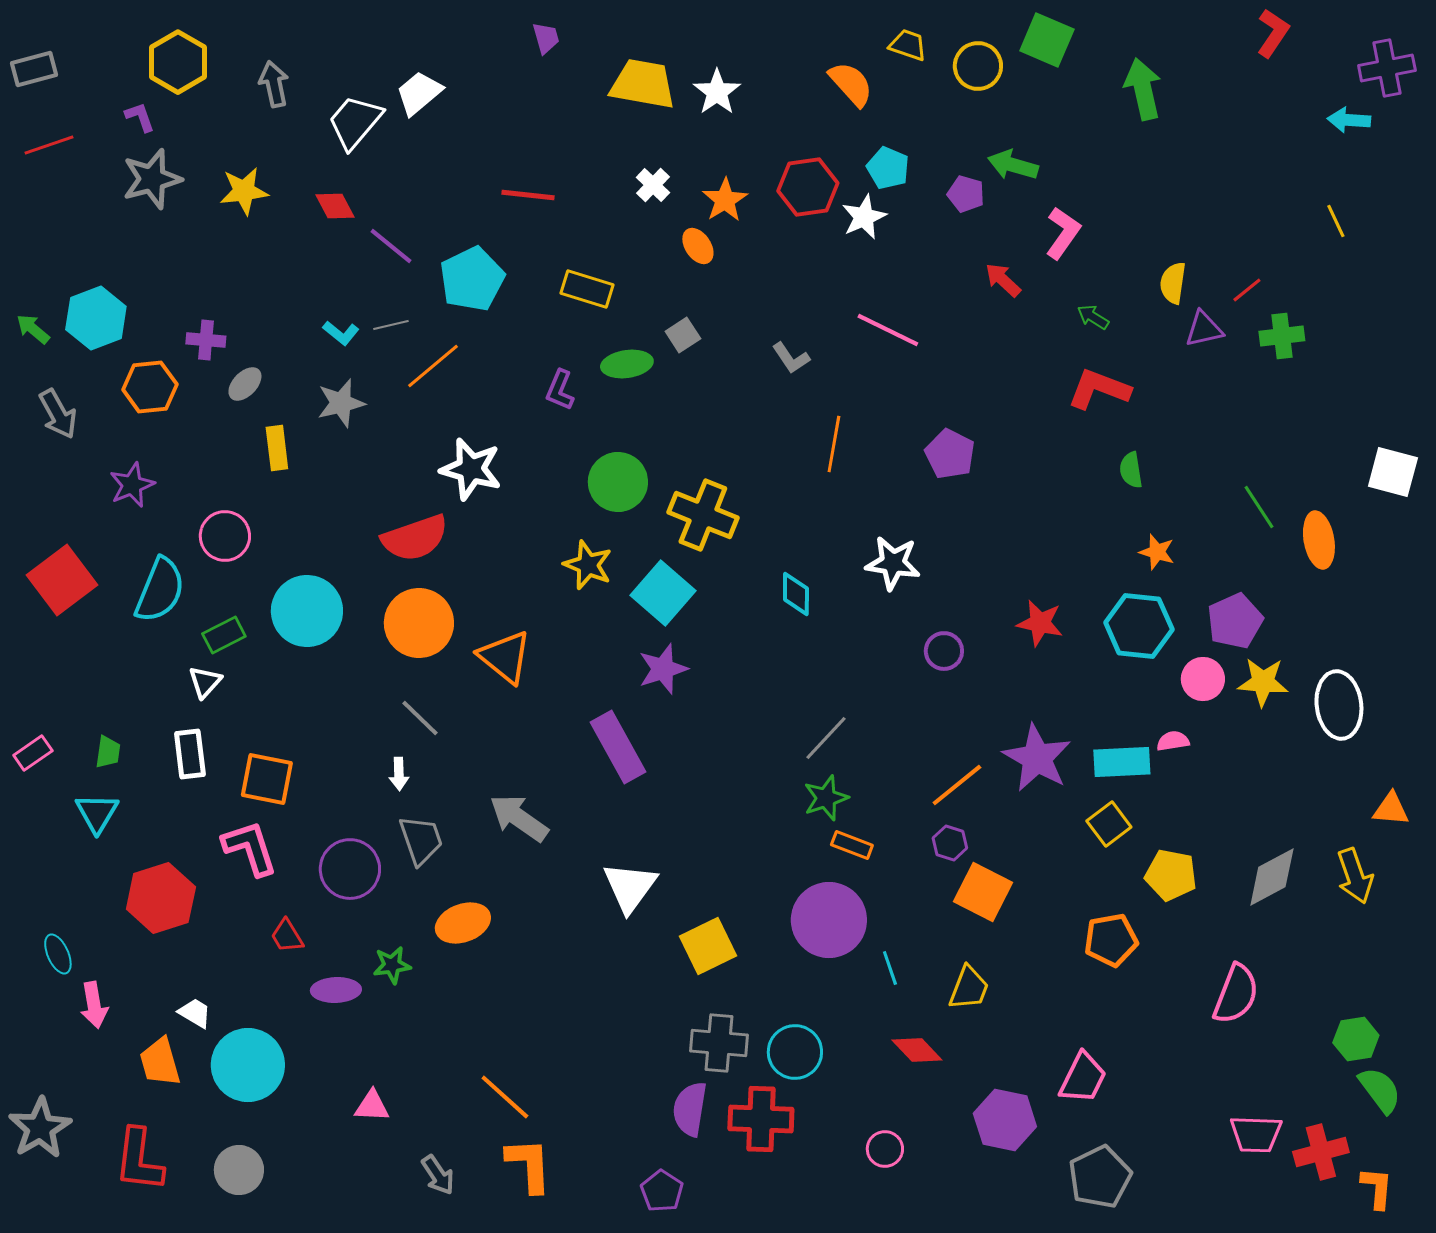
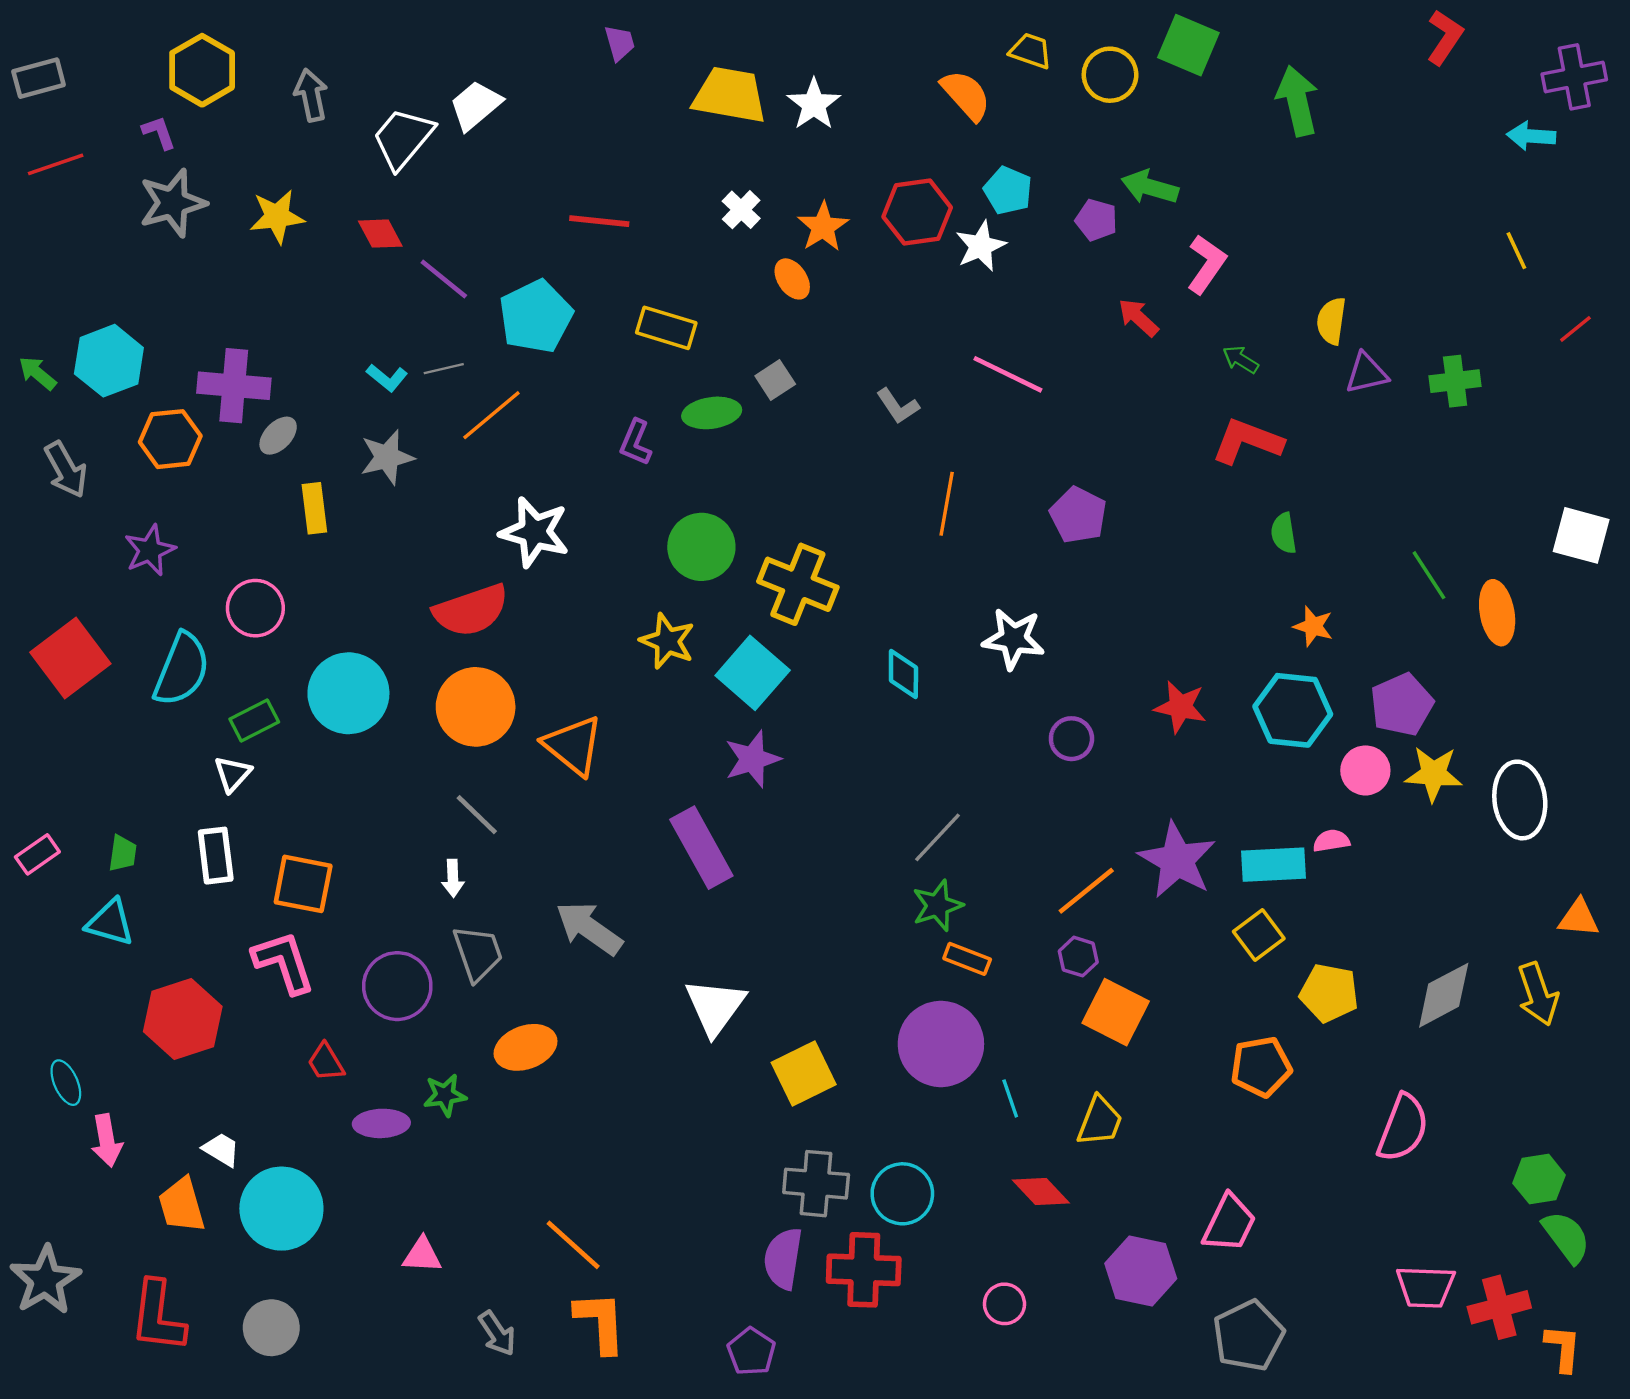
red line: (1247, 290) -> (1575, 329), moved
purple cross: (206, 340) -> (234, 386), size x1.6
cyan triangle: (97, 813) -> (110, 923), turned -45

